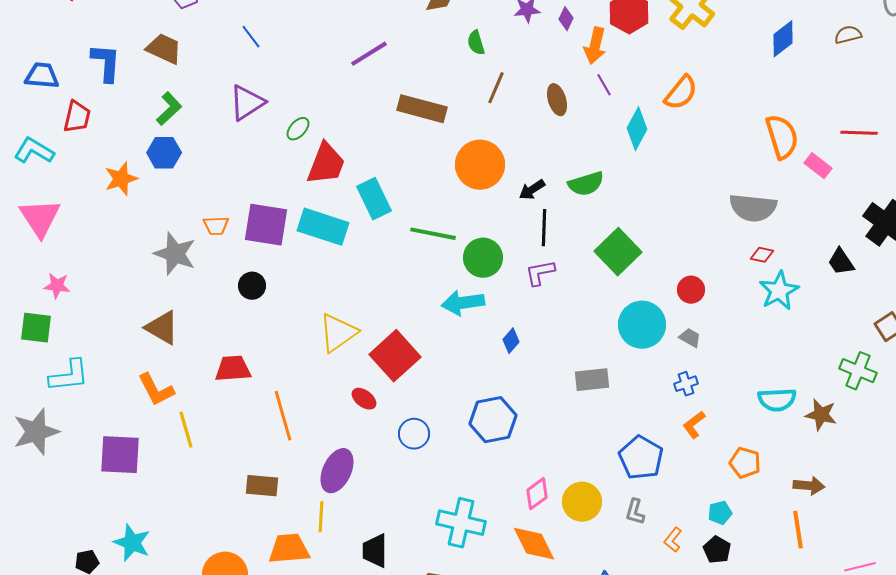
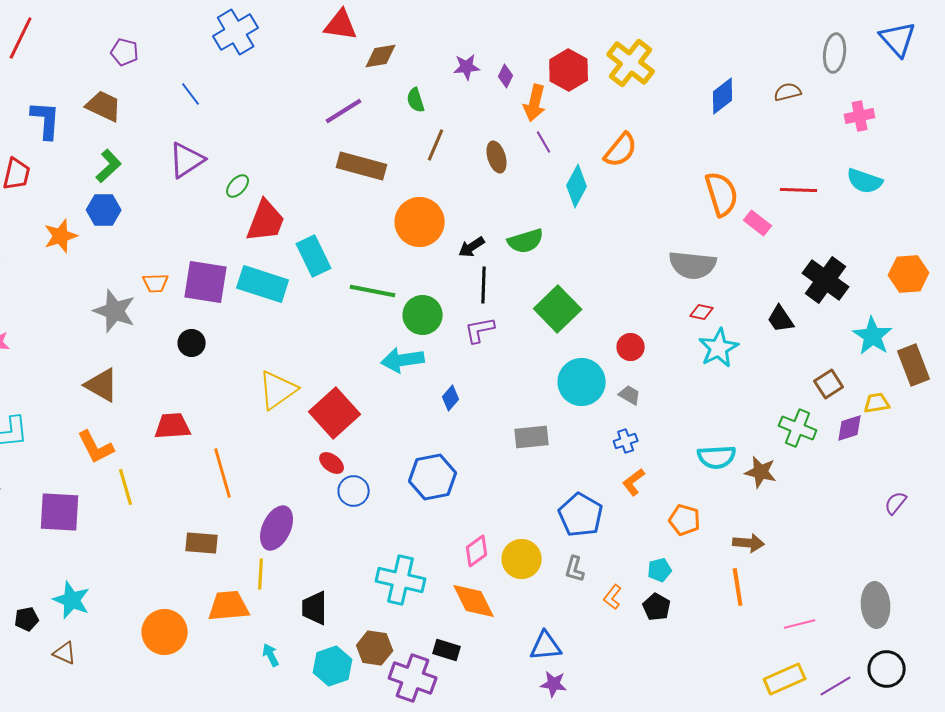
purple line: (369, 54) -> (344, 111), moved
red ellipse: (364, 399) -> (332, 463), moved

